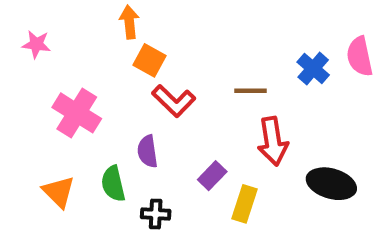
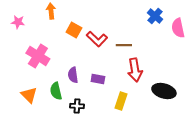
orange arrow: (129, 22) -> (51, 11), moved
blue cross: (313, 69) -> (155, 16), moved
red L-shape: (174, 101) -> (97, 39), moved
purple rectangle: (212, 176) -> (98, 79), moved, turned 56

